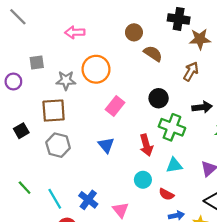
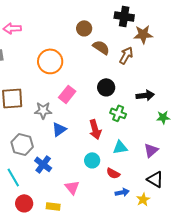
pink arrow: (75, 32) -> (12, 28), moved
brown arrow: (191, 71) -> (126, 55), moved
gray star: (66, 80) -> (43, 110), moved
green cross: (172, 127) -> (118, 113), size x0.7
gray hexagon: (58, 145) -> (22, 144), moved
blue triangle: (106, 145) -> (59, 129), turned 35
blue cross: (88, 200) -> (43, 164), moved

